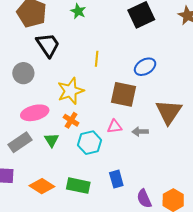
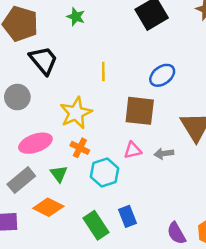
blue rectangle: (116, 179) -> (127, 216), moved
orange diamond: (42, 186) -> (48, 207), moved
green rectangle: (78, 186) -> (96, 225), turned 50

